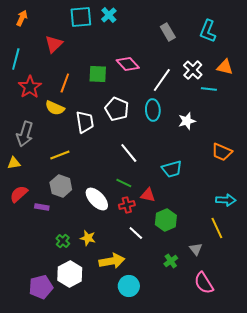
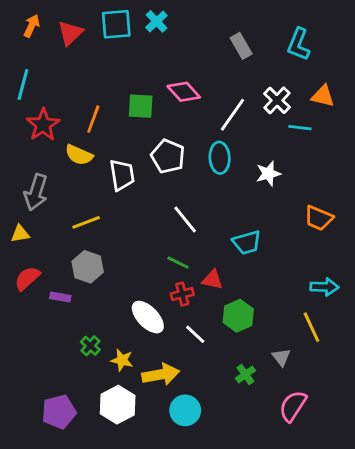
red triangle: (54, 44) -> (70, 33), moved
white ellipse: (97, 199) -> (148, 317), moved
yellow star: (88, 238) -> (122, 360), moved
white hexagon: (70, 274) -> (118, 405), moved
pink semicircle: (204, 283) -> (293, 406), turned 65

